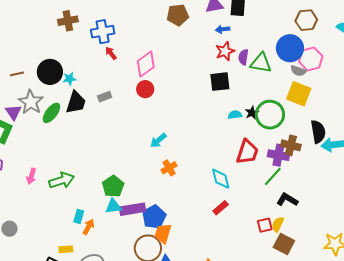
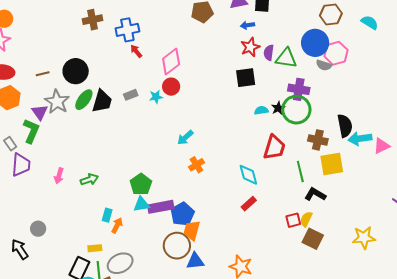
cyan star: (69, 79) -> (156, 97), moved
yellow square: (299, 94) -> (332, 164), moved, turned -30
green ellipse: (51, 113) -> (84, 100), moved
purple cross: (278, 155) -> (299, 89), moved
green line: (273, 177) -> (300, 171), turned -55
green arrow: (62, 180) -> (89, 179), size x0.7

